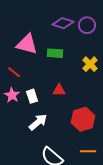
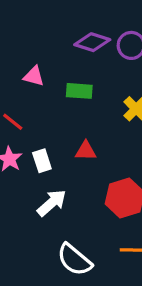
pink triangle: (27, 44) -> (34, 76), size x0.6

